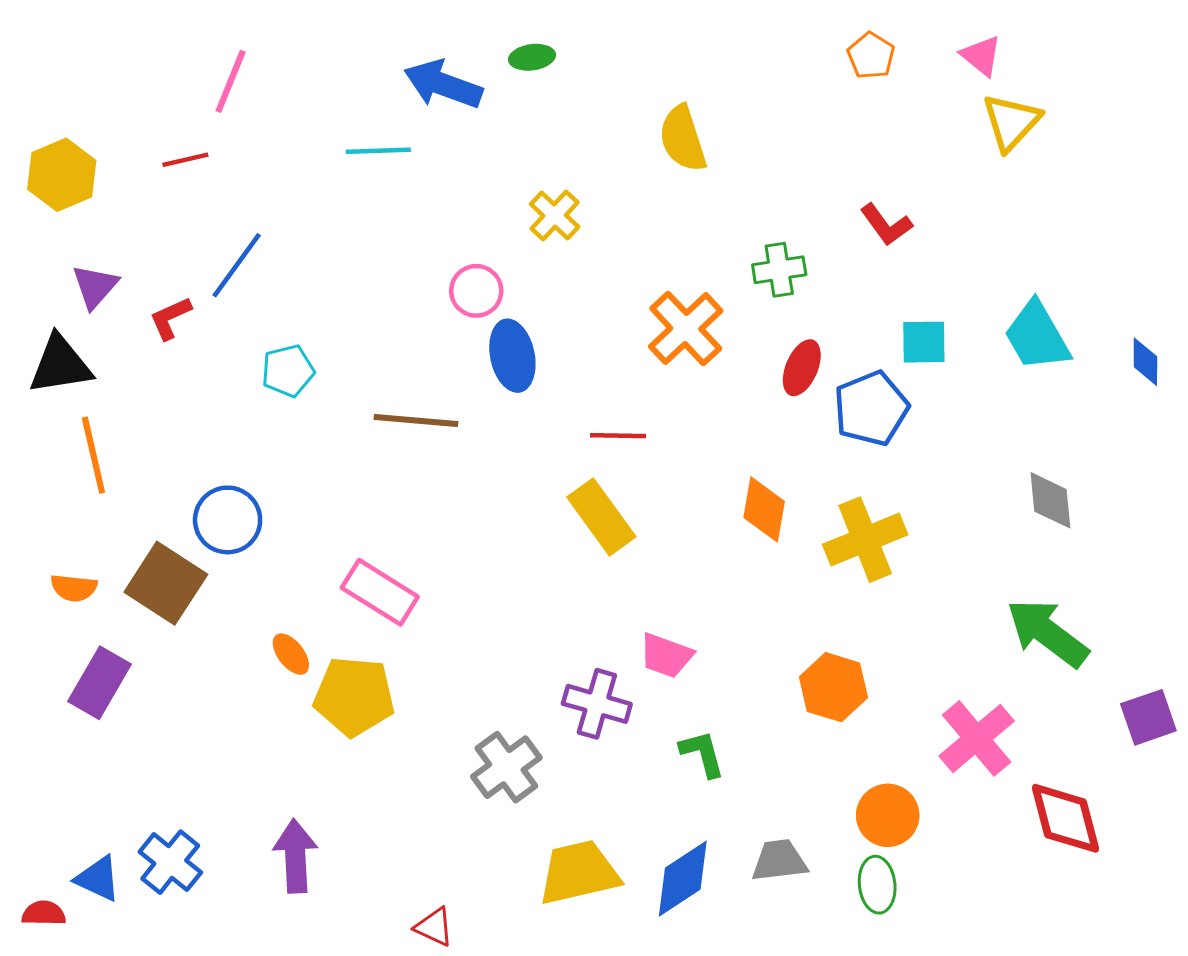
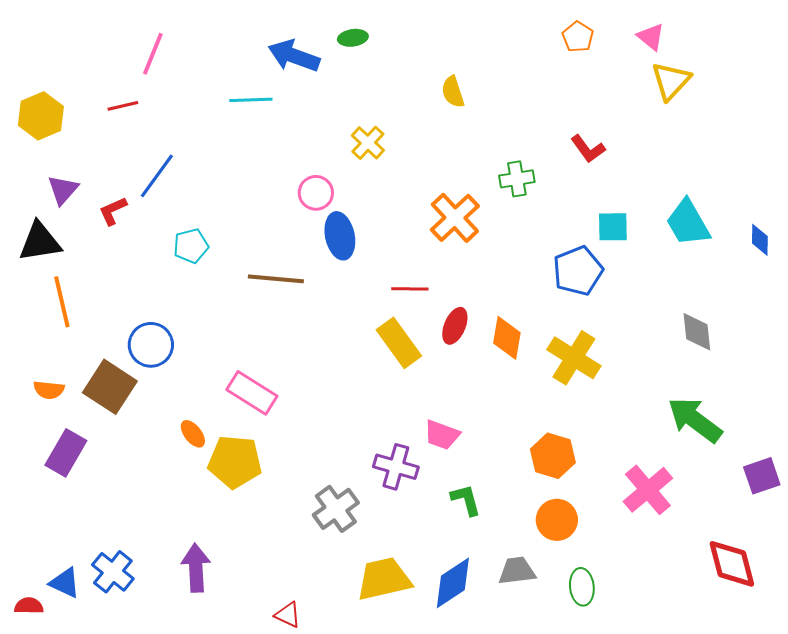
yellow semicircle: (683, 139) -> (453, 92), size x0.7
red ellipse: (802, 368) -> (455, 326), moved
yellow cross: (865, 540) -> (574, 358), turned -36
orange circle: (888, 815) -> (557, 520), moved
red diamond: (1066, 818) -> (732, 564), moved

